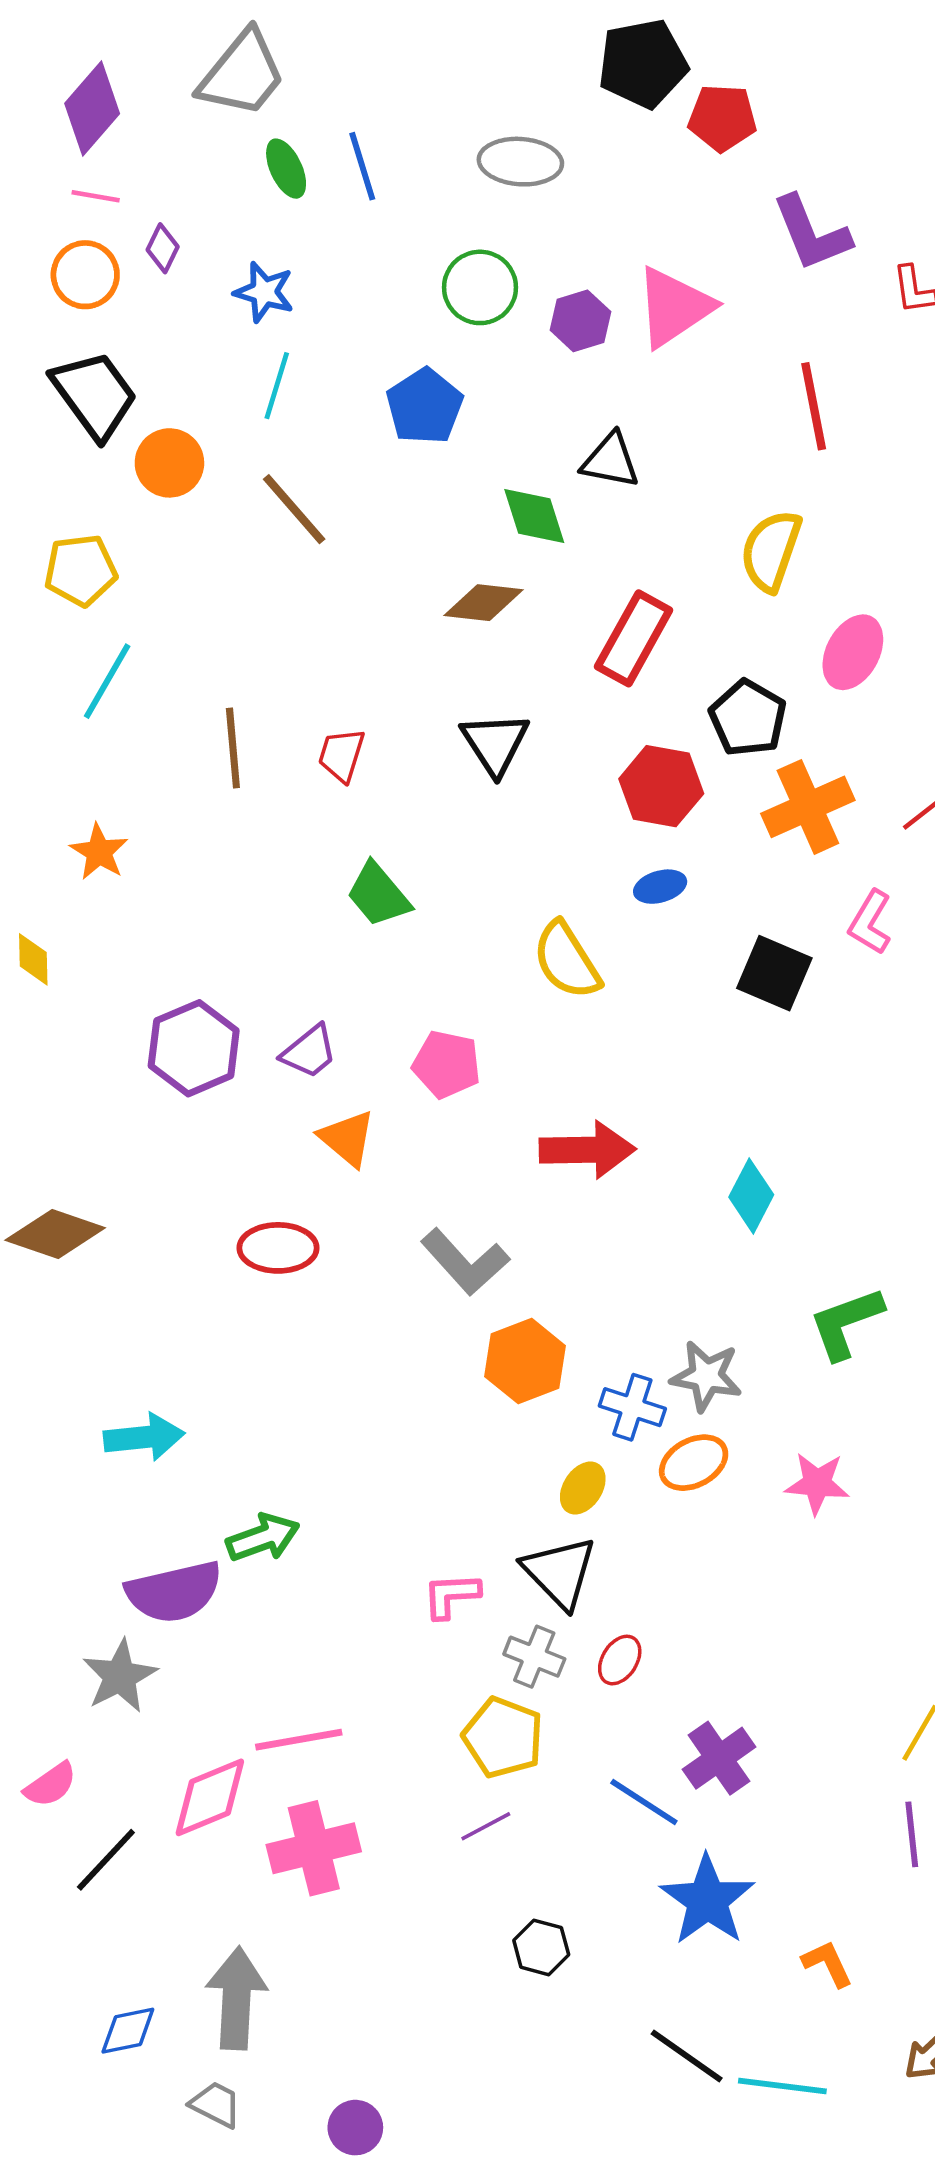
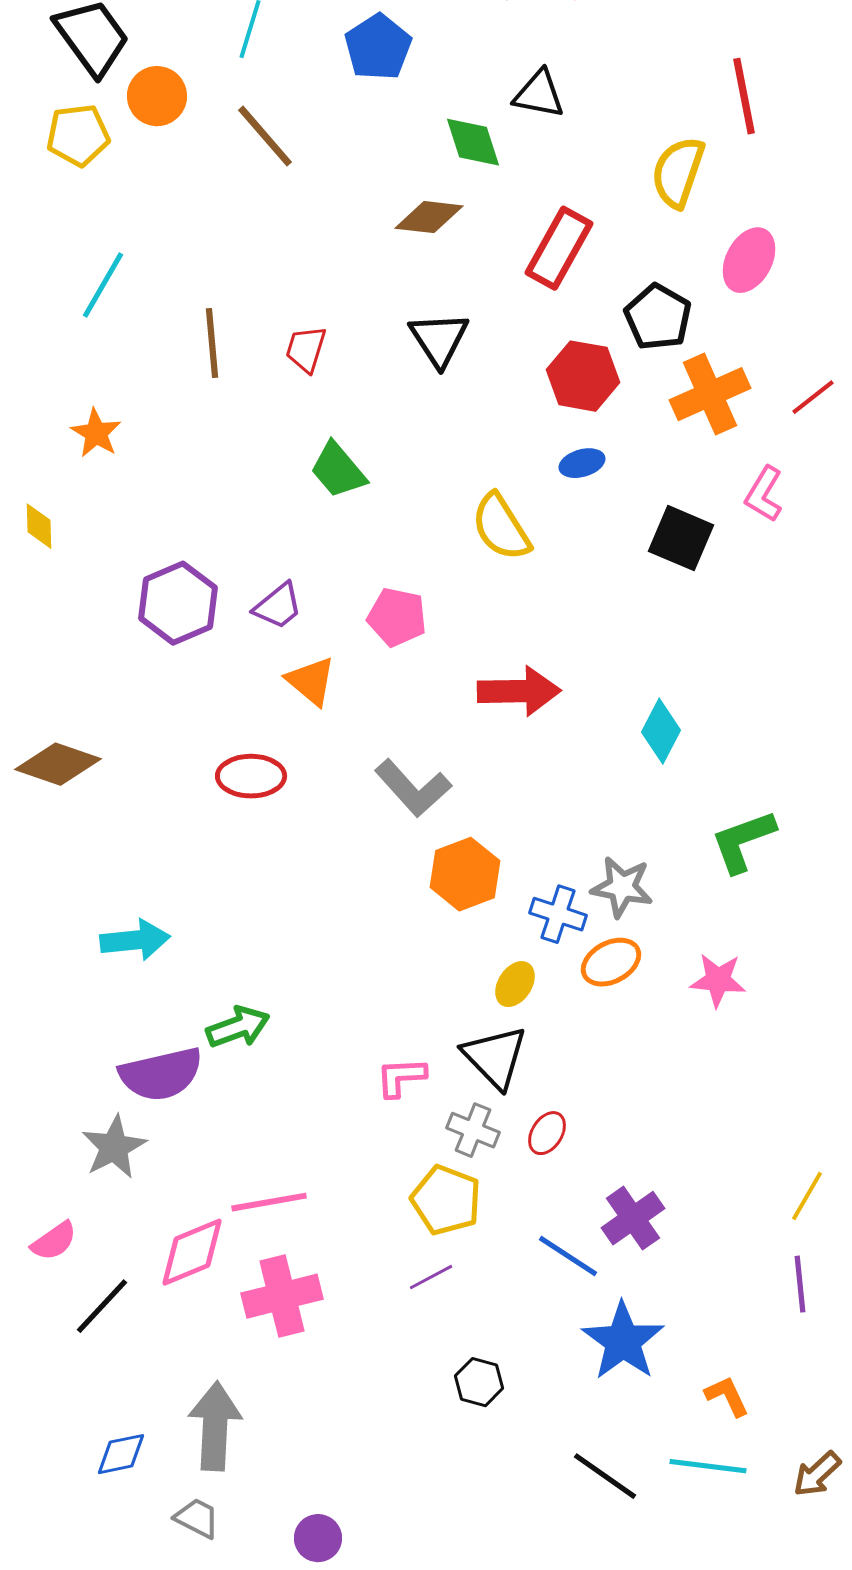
red line: (814, 406) -> (744, 96), moved
yellow pentagon: (81, 570) -> (78, 135), moved
cyan line: (782, 2086) -> (708, 1466), moved

